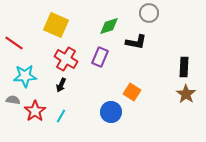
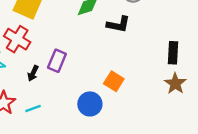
purple rectangle: (100, 57) -> (57, 61), moved
red cross: (66, 59) -> (17, 39), moved
cyan line: (61, 116) -> (33, 109), turned 40

